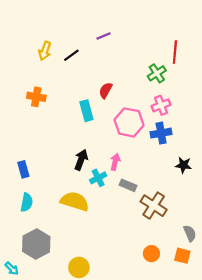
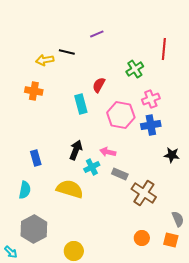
yellow arrow: (45, 51) -> (45, 60), moved, turned 60
black line: (71, 55) -> (67, 52), turned 49
green cross: (157, 73) -> (135, 69), moved
pink arrow: (115, 162) -> (108, 152), turned -91
blue rectangle: (23, 169) -> (36, 158), moved

